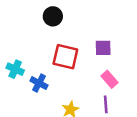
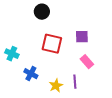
blue cross: (39, 83) -> (31, 74), moved
purple line: (106, 104) -> (75, 82), moved

